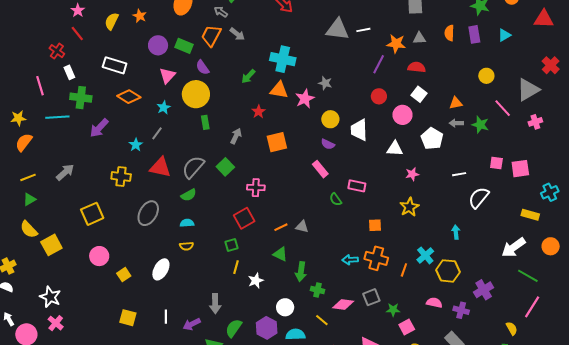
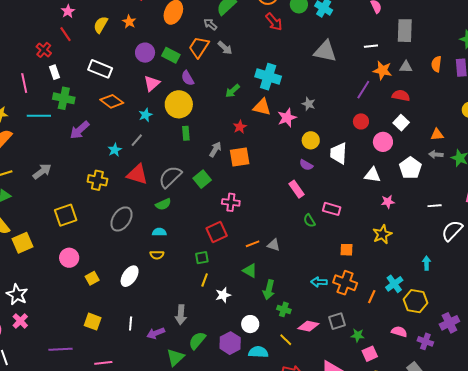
white line: (363, 30) -> (371, 46), moved
orange square: (277, 142) -> (240, 157), moved

